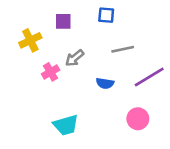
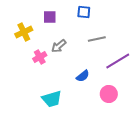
blue semicircle: (105, 83) -> (83, 76), moved, turned -48

